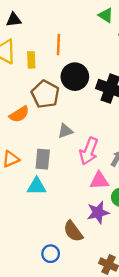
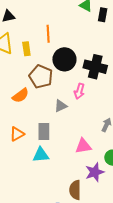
pink arrow: (89, 151) -> (79, 91), moved, size x0.7
pink triangle: (99, 181) -> (83, 146), moved
brown semicircle: (73, 231) -> (75, 190), turned 42

